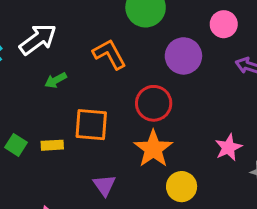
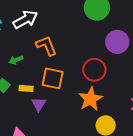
orange L-shape: (109, 54) -> (46, 46), moved
green arrow: (56, 80) -> (16, 60), moved
purple triangle: (104, 185) -> (39, 104), moved

